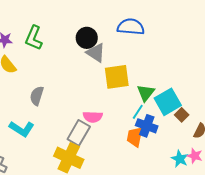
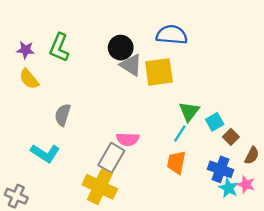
yellow square: (117, 77) -> (159, 72), moved
cyan square: (168, 102) -> (215, 122), size x0.6
blue cross: (147, 126) -> (220, 169), moved

